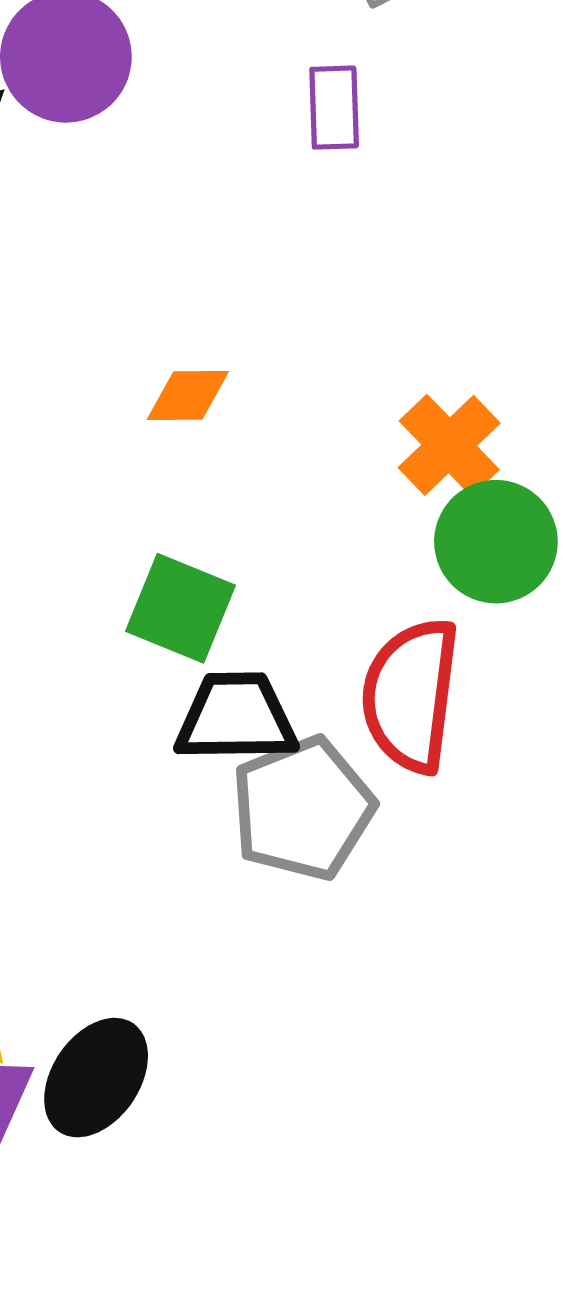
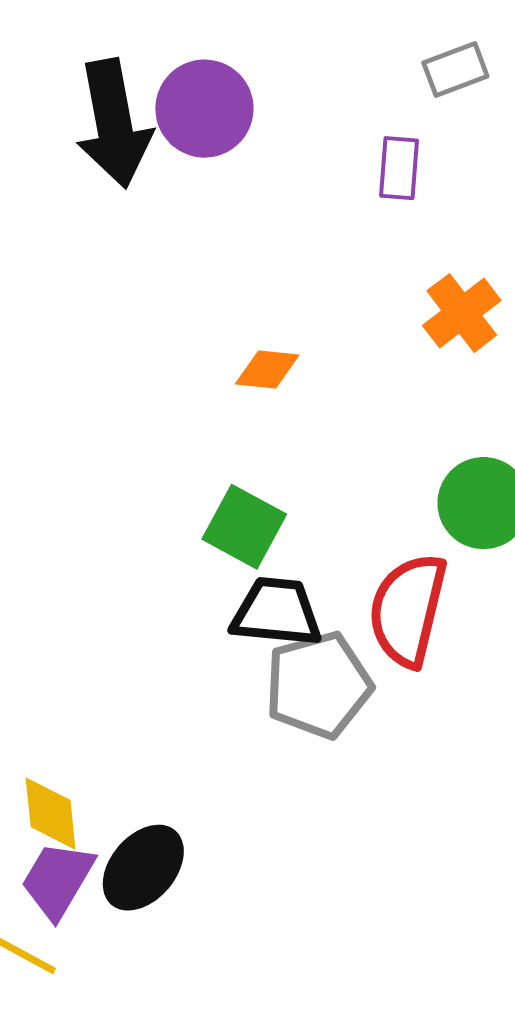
orange cross: (449, 445) -> (462, 313), moved

